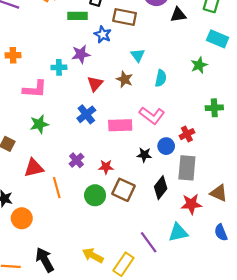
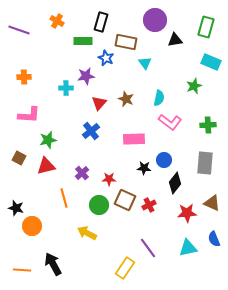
cyan triangle: (138, 55) -> (145, 63), moved
pink L-shape: (35, 89) -> (29, 115), moved
pink L-shape: (152, 115) -> (170, 122), moved
pink rectangle: (120, 125) -> (134, 139), moved
red cross: (187, 134) -> (149, 205), moved
red triangle: (34, 168) -> (46, 166), moved
gray rectangle: (187, 168) -> (205, 163), moved
black diamond: (161, 188) -> (175, 183), moved
cyan triangle: (178, 232) -> (188, 248), moved
yellow arrow: (93, 255) -> (87, 233), moved

